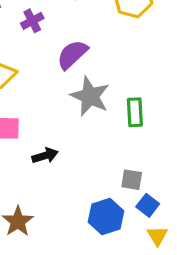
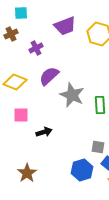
purple semicircle: (72, 55) -> (49, 76), moved

